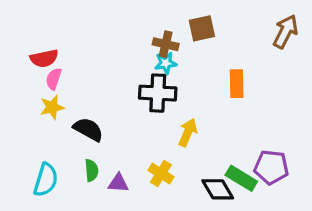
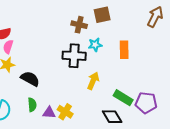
cyan star: (166, 63) -> (95, 45), moved
yellow cross: (161, 174) -> (65, 112), moved
green rectangle: (241, 178) -> (123, 98), moved

